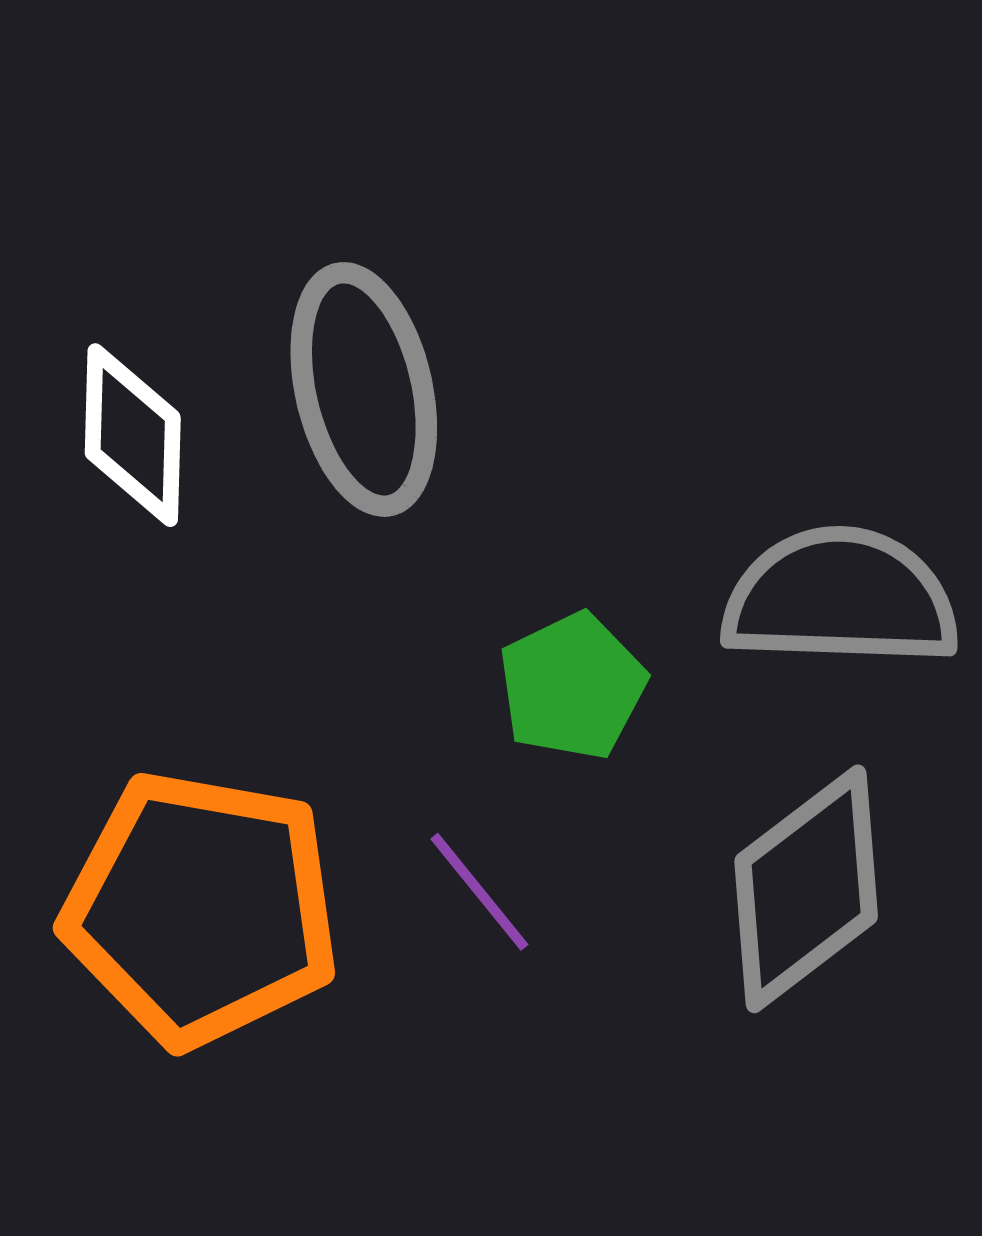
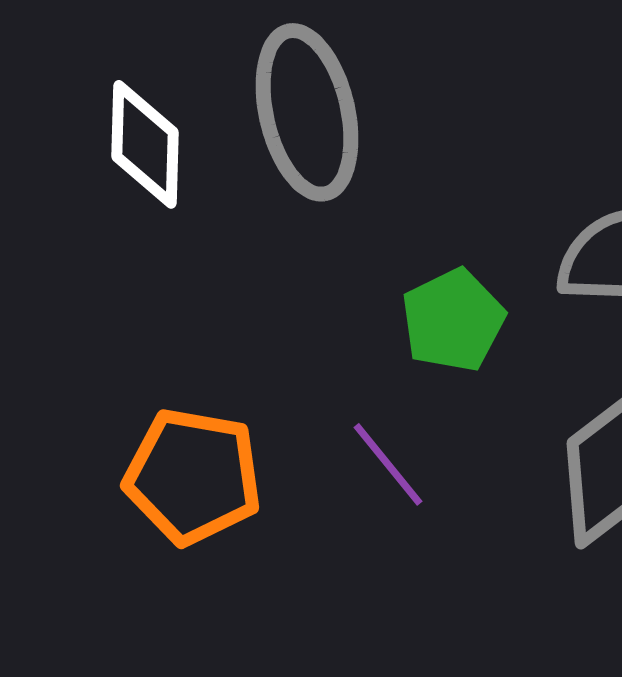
orange pentagon: (201, 909) -> (193, 476), size x0.7

